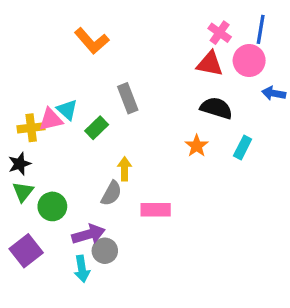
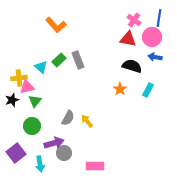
blue arrow: (274, 93) -> (155, 57), moved
pink triangle: (51, 120) -> (27, 87), moved
green rectangle: (97, 128) -> (59, 60), moved
yellow arrow: (125, 169) -> (87, 121), moved, turned -40
green triangle: (23, 192) -> (35, 101), moved
pink rectangle: (156, 210) -> (95, 166), moved
cyan arrow: (82, 269) -> (40, 164), moved

